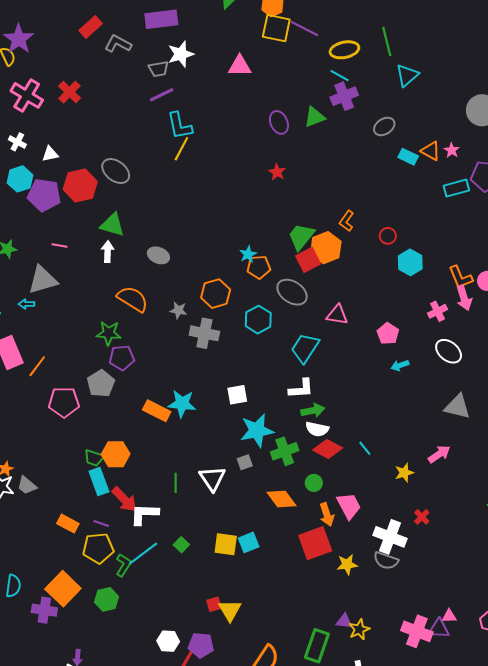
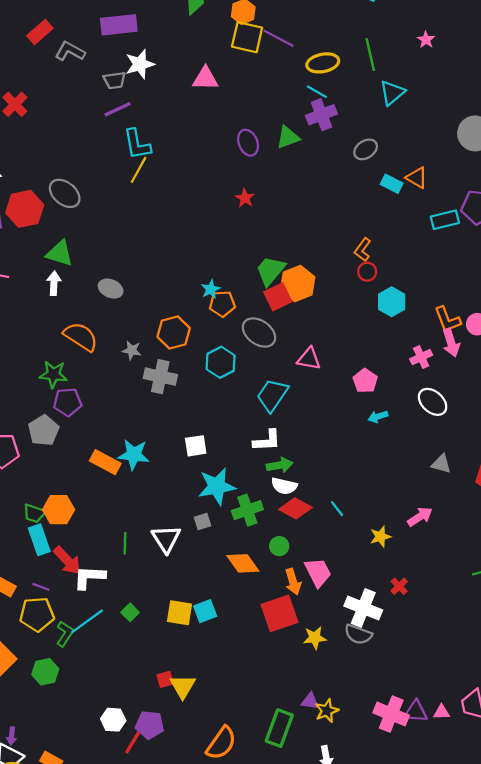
pink star: (452, 150) -> (426, 40), moved
orange L-shape: (347, 221) -> (363, 250), moved
gray triangle: (457, 407) -> (441, 464), size x0.7
pink triangle: (449, 616) -> (442, 712), moved

